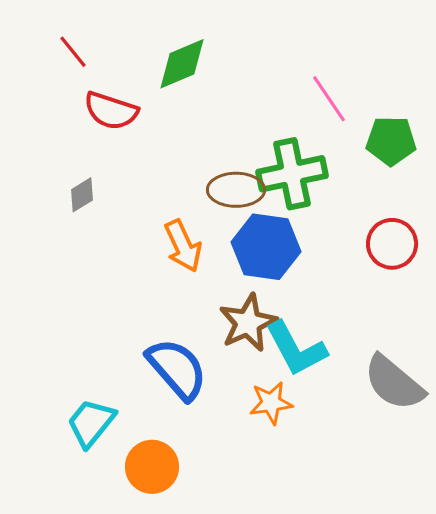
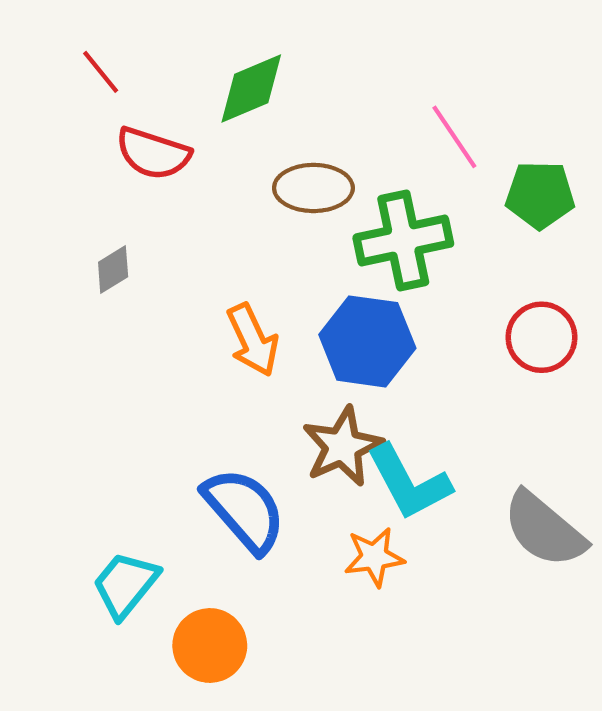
brown ellipse: (236, 190) -> (313, 188), moved

